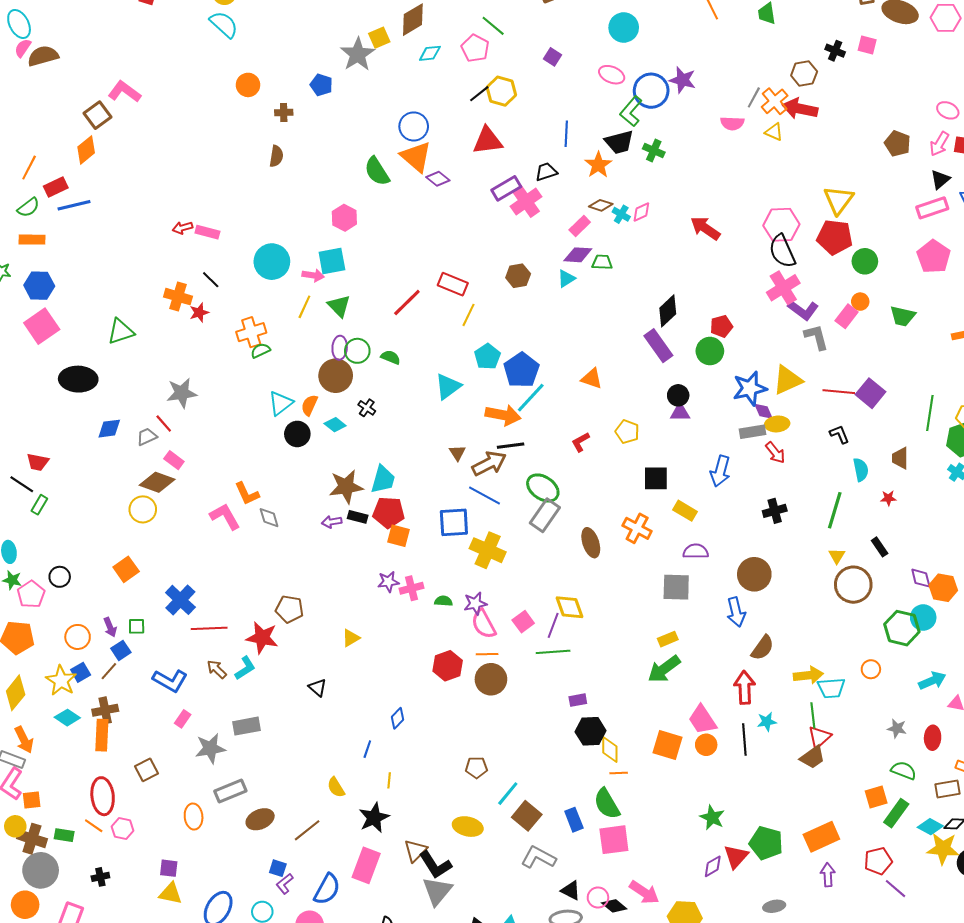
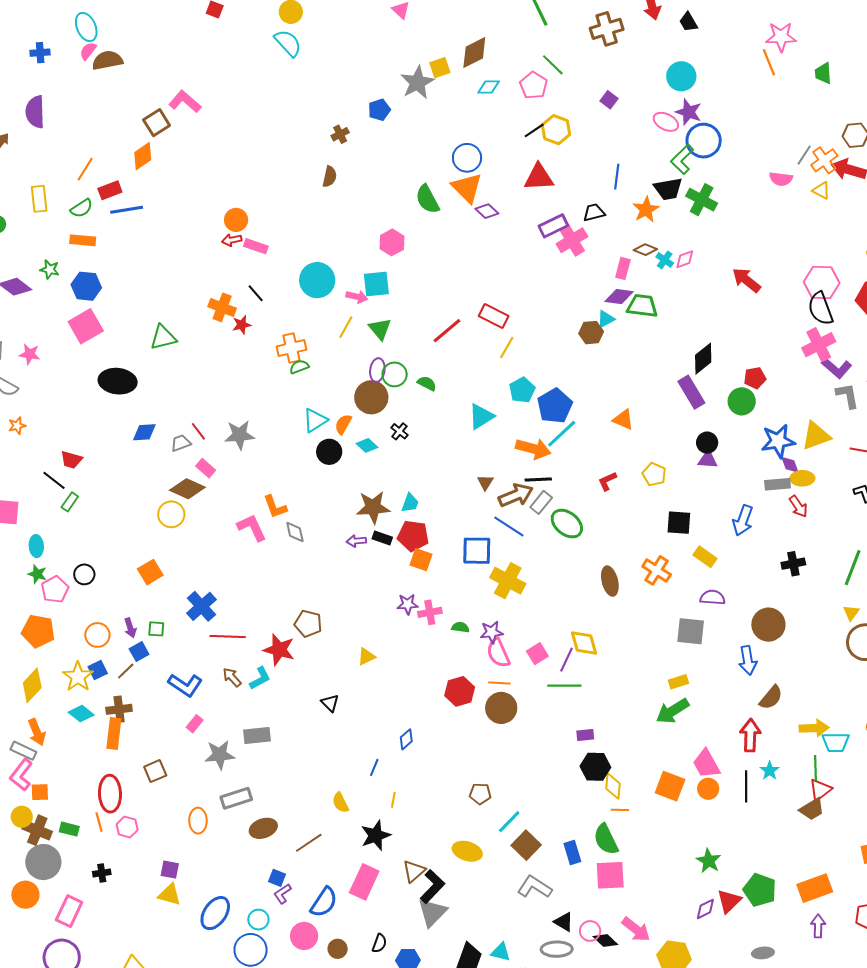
purple star: (683, 80) -> (689, 112), moved
orange circle: (248, 85) -> (236, 220), moved
blue pentagon: (321, 85) -> (379, 110), turned 30
brown cross: (284, 113) -> (340, 134), turned -30
green cross: (654, 150) -> (702, 200), size x1.4
pink rectangle: (580, 226) -> (623, 268), turned -35
green trapezoid: (602, 262) -> (642, 306), size x1.5
brown hexagon: (518, 276) -> (591, 333), moved
gray star: (182, 393) -> (240, 435), moved
cyan trapezoid: (383, 479) -> (410, 503), size x0.7
gray rectangle: (545, 515) -> (541, 502), moved, size x0.7
cyan star: (767, 722) -> (770, 771), turned -30
orange line: (94, 826) -> (99, 822), turned 36
black L-shape: (435, 865) -> (432, 886), turned -108

